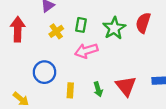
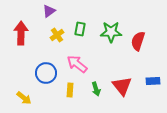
red semicircle: (143, 23) -> (138, 41), moved
green star: (114, 28) -> (111, 32), turned 30
pink arrow: (86, 51) -> (77, 64), moved, turned 55

